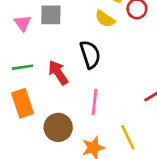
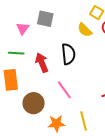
pink triangle: (23, 23) -> (23, 28), moved
pink line: (95, 102) -> (64, 90), turned -54

